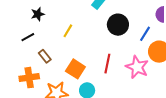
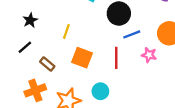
blue line: (145, 34) -> (132, 34), moved, turned 49
pink star: (137, 67) -> (149, 55), size x0.6
orange square: (75, 69) -> (82, 58), moved

